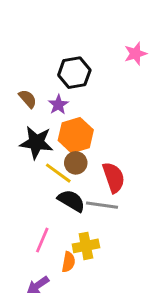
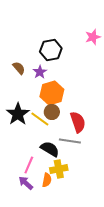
black star: (36, 142) -> (18, 114), moved, turned 30
black semicircle: (71, 201) -> (50, 149), moved
purple arrow: (38, 285) -> (26, 183), moved, turned 77

